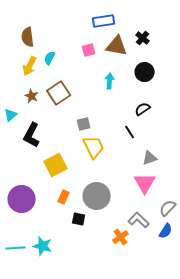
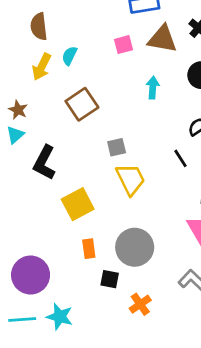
brown star: (32, 96) -> (18, 110), moved
orange rectangle: (64, 197) -> (89, 249), turned -32
purple circle: (22, 199) -> (31, 275), moved
orange cross: (121, 237) -> (140, 304), moved

